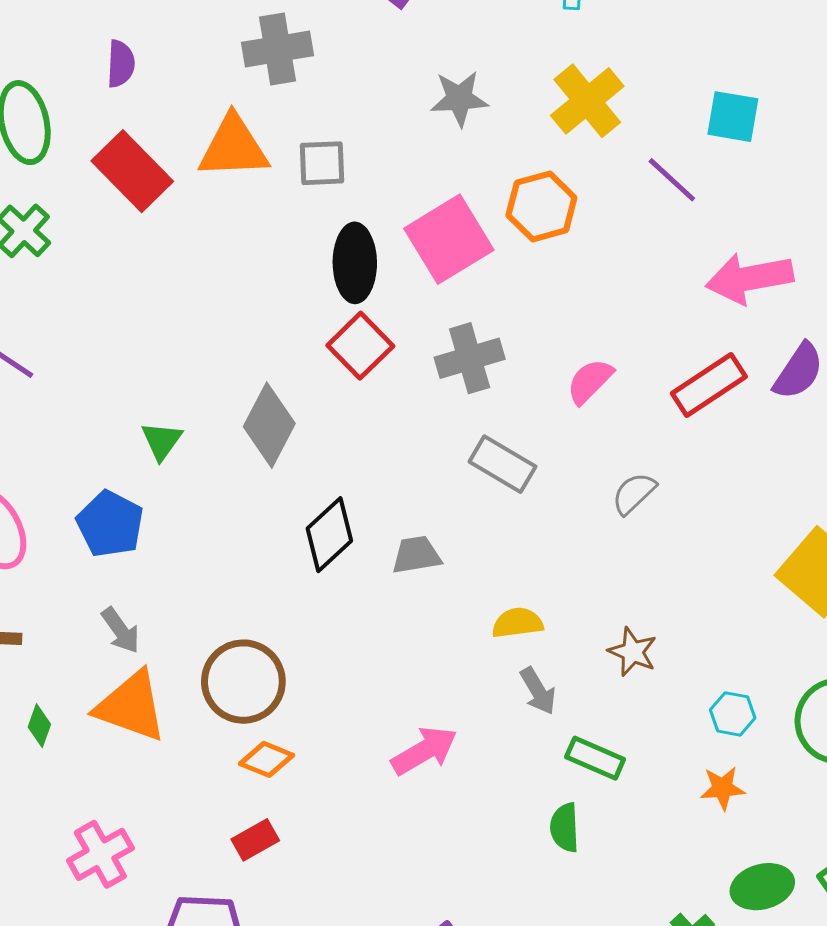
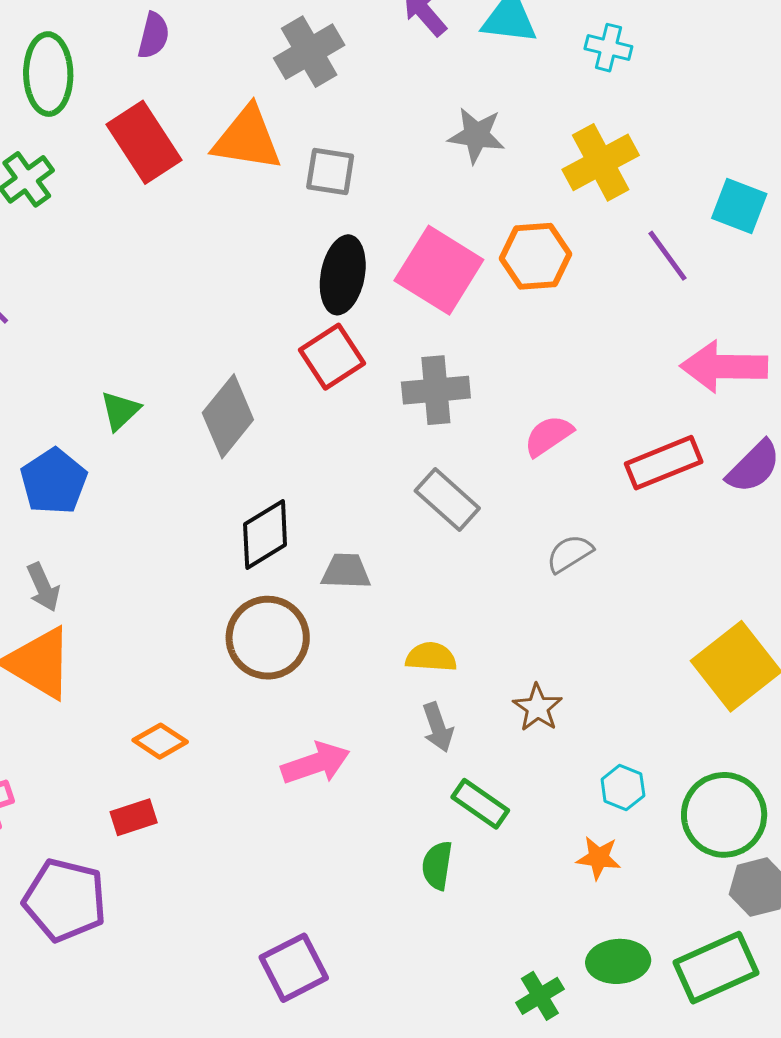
gray cross: (278, 49) -> (309, 52), turned -32
pink square: (449, 239) -> (439, 270), turned -38
brown circle: (243, 682) -> (268, 638), moved

